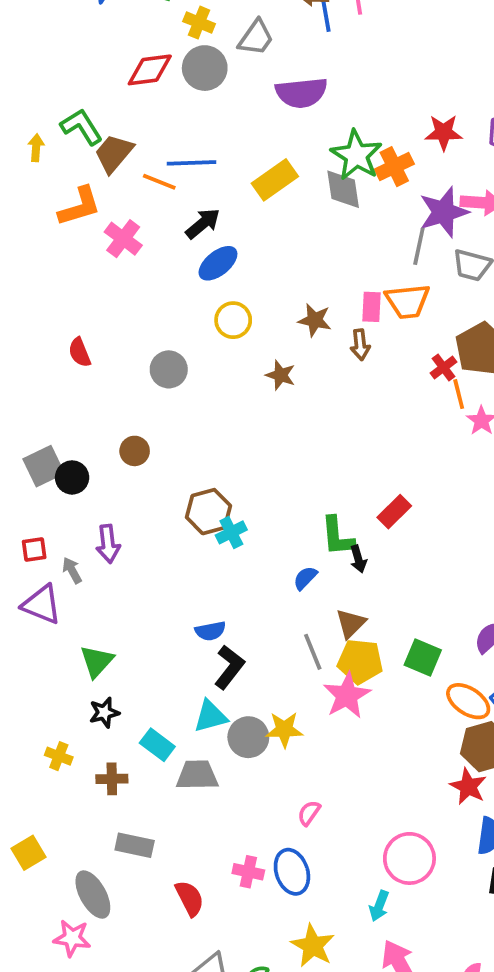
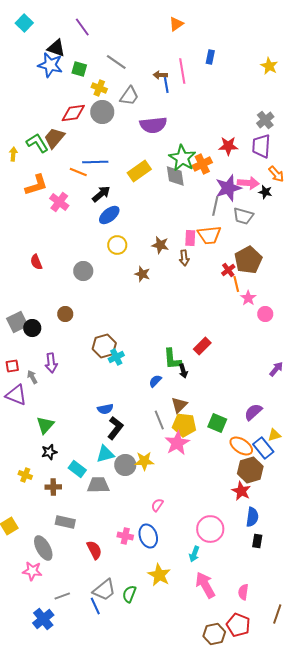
brown trapezoid: (114, 153) -> (54, 138), moved

